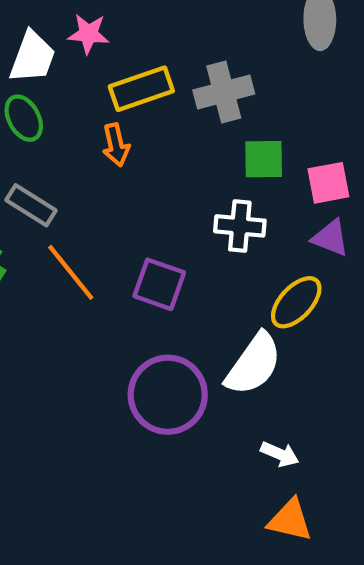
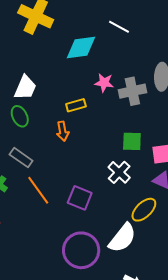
pink star: (88, 34) -> (104, 83), moved
yellow rectangle: (141, 89) -> (76, 105), size x0.7
gray cross: (224, 92) -> (132, 91), moved
white cross: (240, 226) -> (119, 172), turned 35

